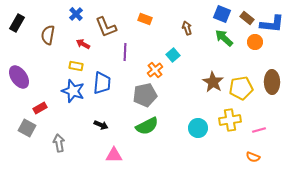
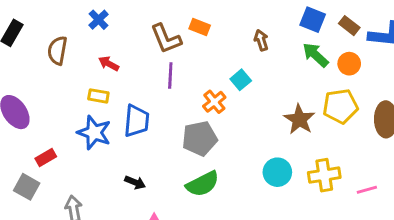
brown L-shape: (106, 27) -> (166, 39), moved
orange circle: (255, 42) -> (349, 64), moved
yellow pentagon: (241, 88) -> (340, 106), moved
cyan circle: (198, 128) -> (277, 172), moved

